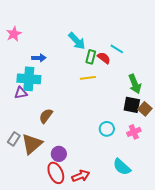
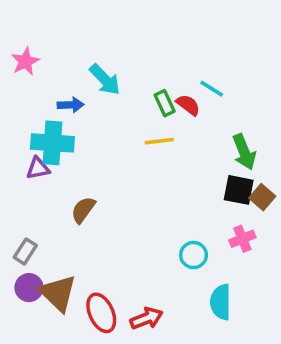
cyan arrow: (77, 41) -> (105, 80), moved
green rectangle: (91, 57) -> (165, 103), turned -40
cyan circle: (107, 129) -> (194, 255), moved
brown triangle: (32, 144) -> (58, 293), moved, turned -35
purple circle: (59, 154) -> (29, 288), moved
cyan semicircle: (122, 167) -> (221, 302), turned 48

